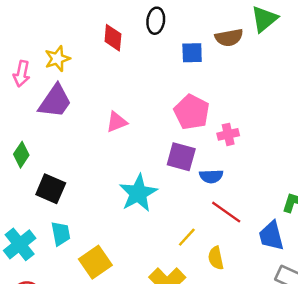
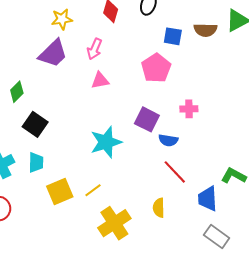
pink arrow: (22, 74) -> (95, 49), moved
pink pentagon: (192, 112) -> (156, 68), moved
yellow line: (187, 237) -> (93, 190), moved

